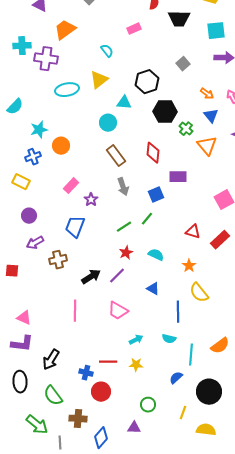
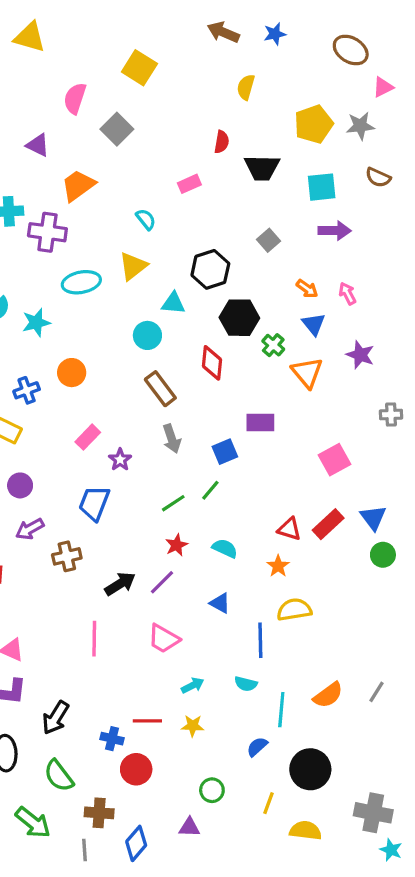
cyan star: (39, 130) -> (36, 323), moved
red diamond: (153, 153) -> (212, 363), moved
red triangle: (193, 232) -> (289, 529), moved
yellow semicircle: (199, 293) -> (294, 610), turned 120
gray line: (60, 443) -> (85, 850), moved

